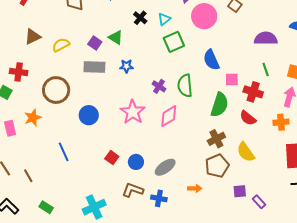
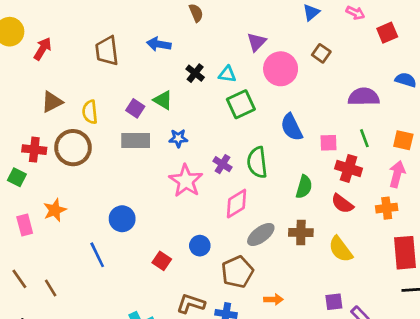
cyan triangle: (164, 19) -> (227, 74), turned 48
yellow semicircle: (61, 45) -> (90, 112), turned -66
pink square: (232, 79) -> (328, 143), moved
brown circle: (56, 90) -> (73, 148), moved
green semicircle: (219, 105) -> (304, 187), size x0.7
pink star: (133, 112) -> (186, 181), moved
blue circle: (89, 115) -> (122, 219), moved
brown cross: (216, 139) -> (301, 232), turned 30
blue circle: (136, 162) -> (200, 246), moved
brown pentagon: (217, 166) -> (237, 272), moved
gray ellipse: (165, 167) -> (261, 235), moved

